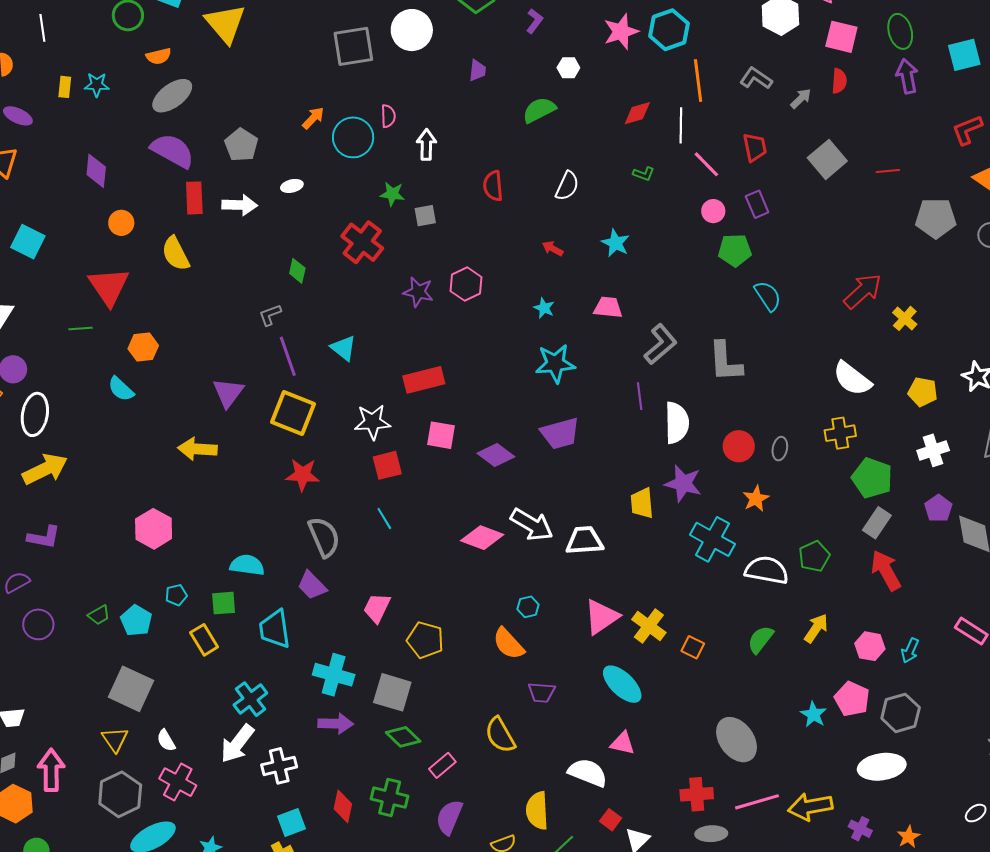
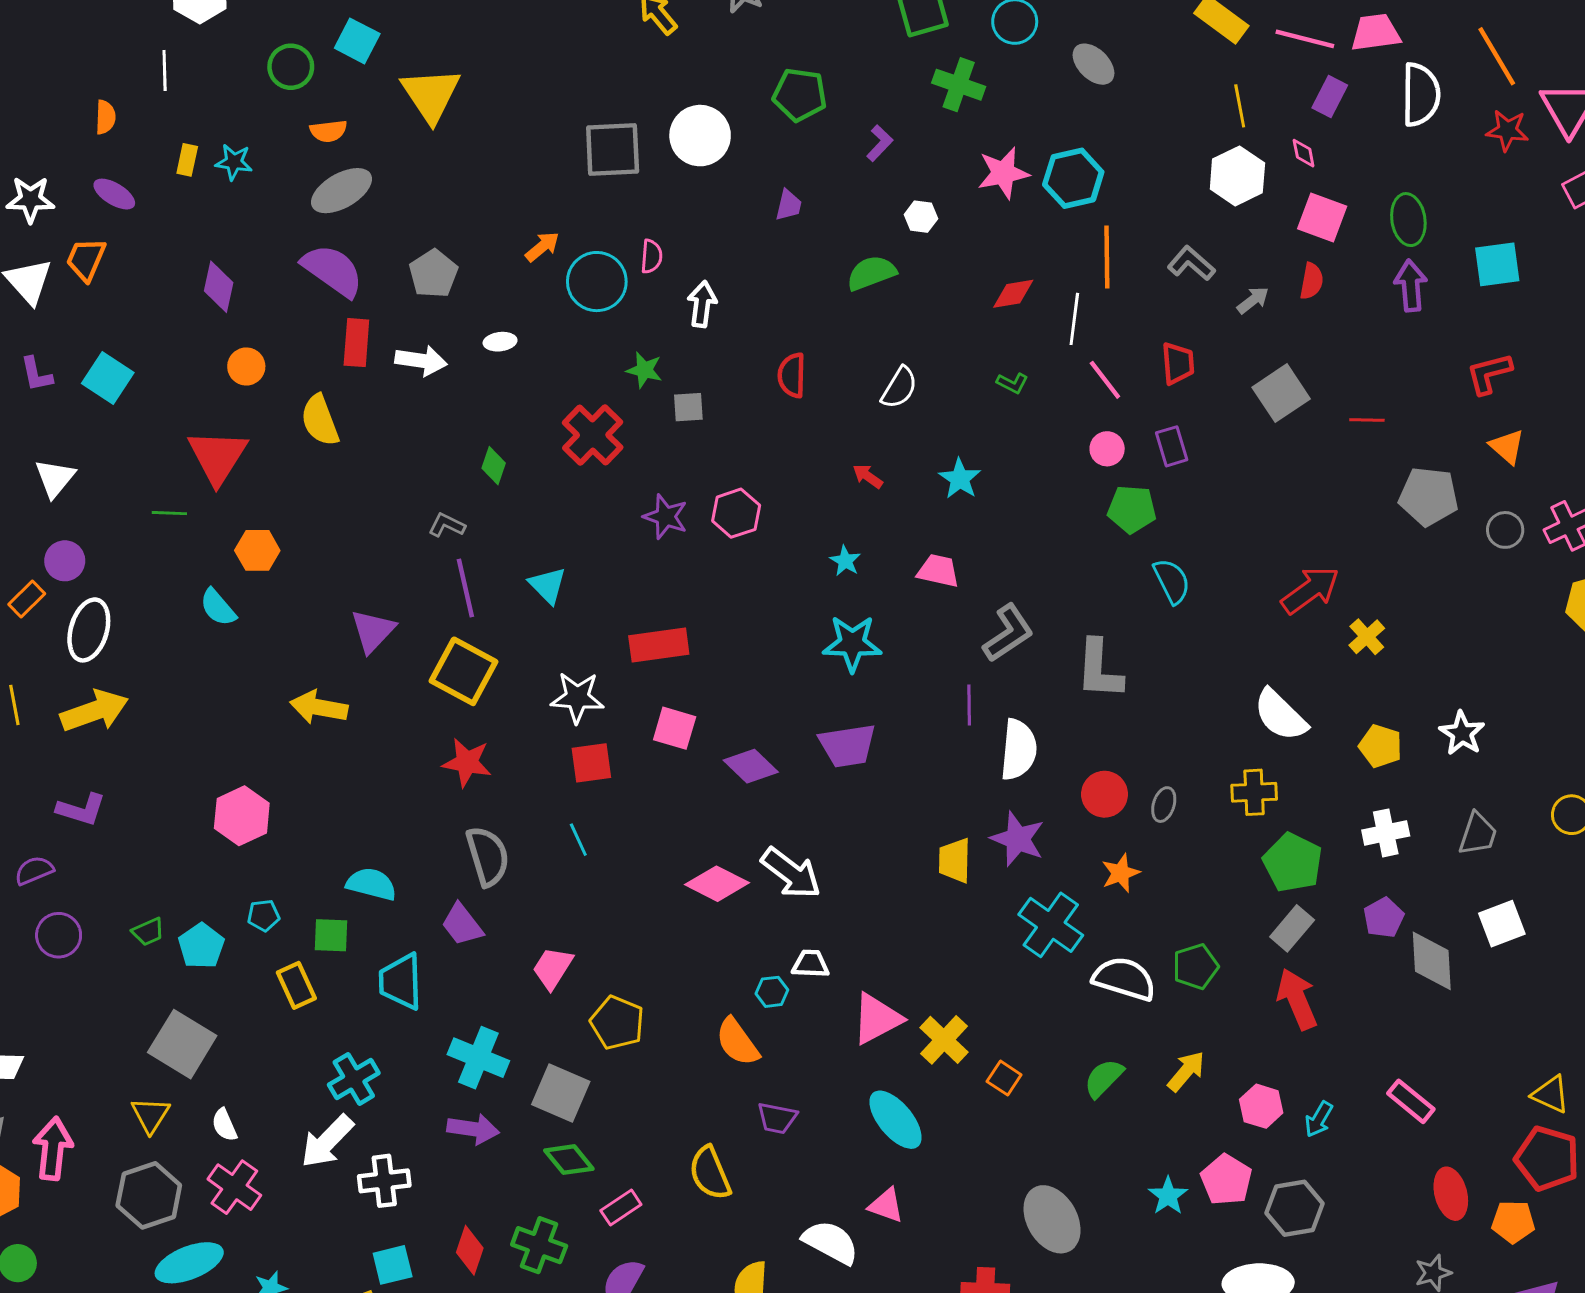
gray L-shape: (270, 315) -> (447, 525), turned 40
white trapezoid: (584, 541) -> (811, 964), moved, size x0.7

